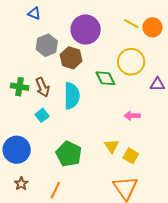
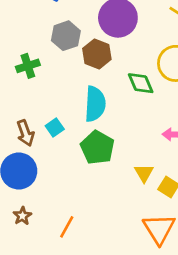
green cross: (20, 87) -> (28, 66), moved, turned -30
brown arrow: (43, 87) -> (25, 133), moved
green pentagon: (69, 154) -> (97, 148), moved

